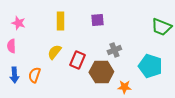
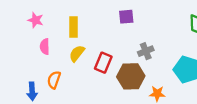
yellow rectangle: (60, 21) -> (73, 27), moved
pink semicircle: (11, 46) -> (45, 47), moved
blue arrow: (14, 75) -> (32, 91), moved

